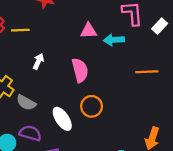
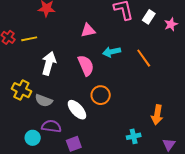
cyan arrow: (114, 40) -> (112, 52), moved
white arrow: (38, 61) -> (49, 63), size x1.6
orange line: (147, 72) -> (144, 58), turned 66

